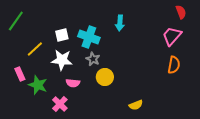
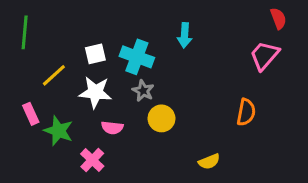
green line: (16, 21) -> (25, 32), turned -30
orange semicircle: (174, 65) -> (246, 112), moved

